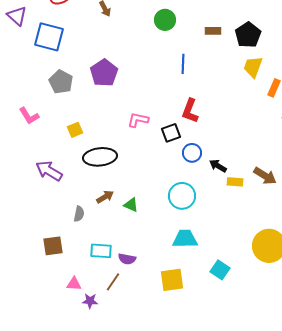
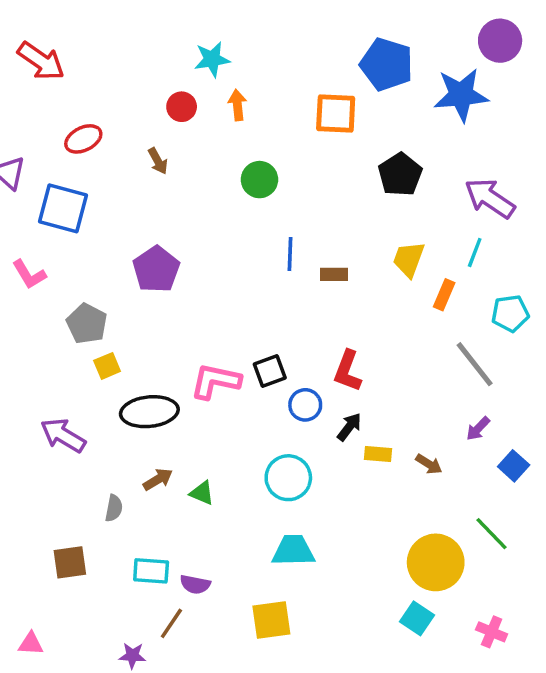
brown rectangle: (213, 31) -> (334, 274), moved
black pentagon: (248, 35) -> (400, 174), moved
gray pentagon: (61, 82) -> (87, 324), moved
red L-shape: (190, 111) -> (348, 371), moved
pink L-shape: (29, 116) -> (29, 274), moved
pink L-shape: (138, 120) -> (215, 381), moved, size x1.4
black arrow: (218, 166) -> (349, 427), turned 96
brown arrow: (265, 176) -> (429, 464), moved, size x0.7
cyan square: (220, 270) -> (417, 618), moved
pink triangle: (74, 284) -> (31, 644), moved

